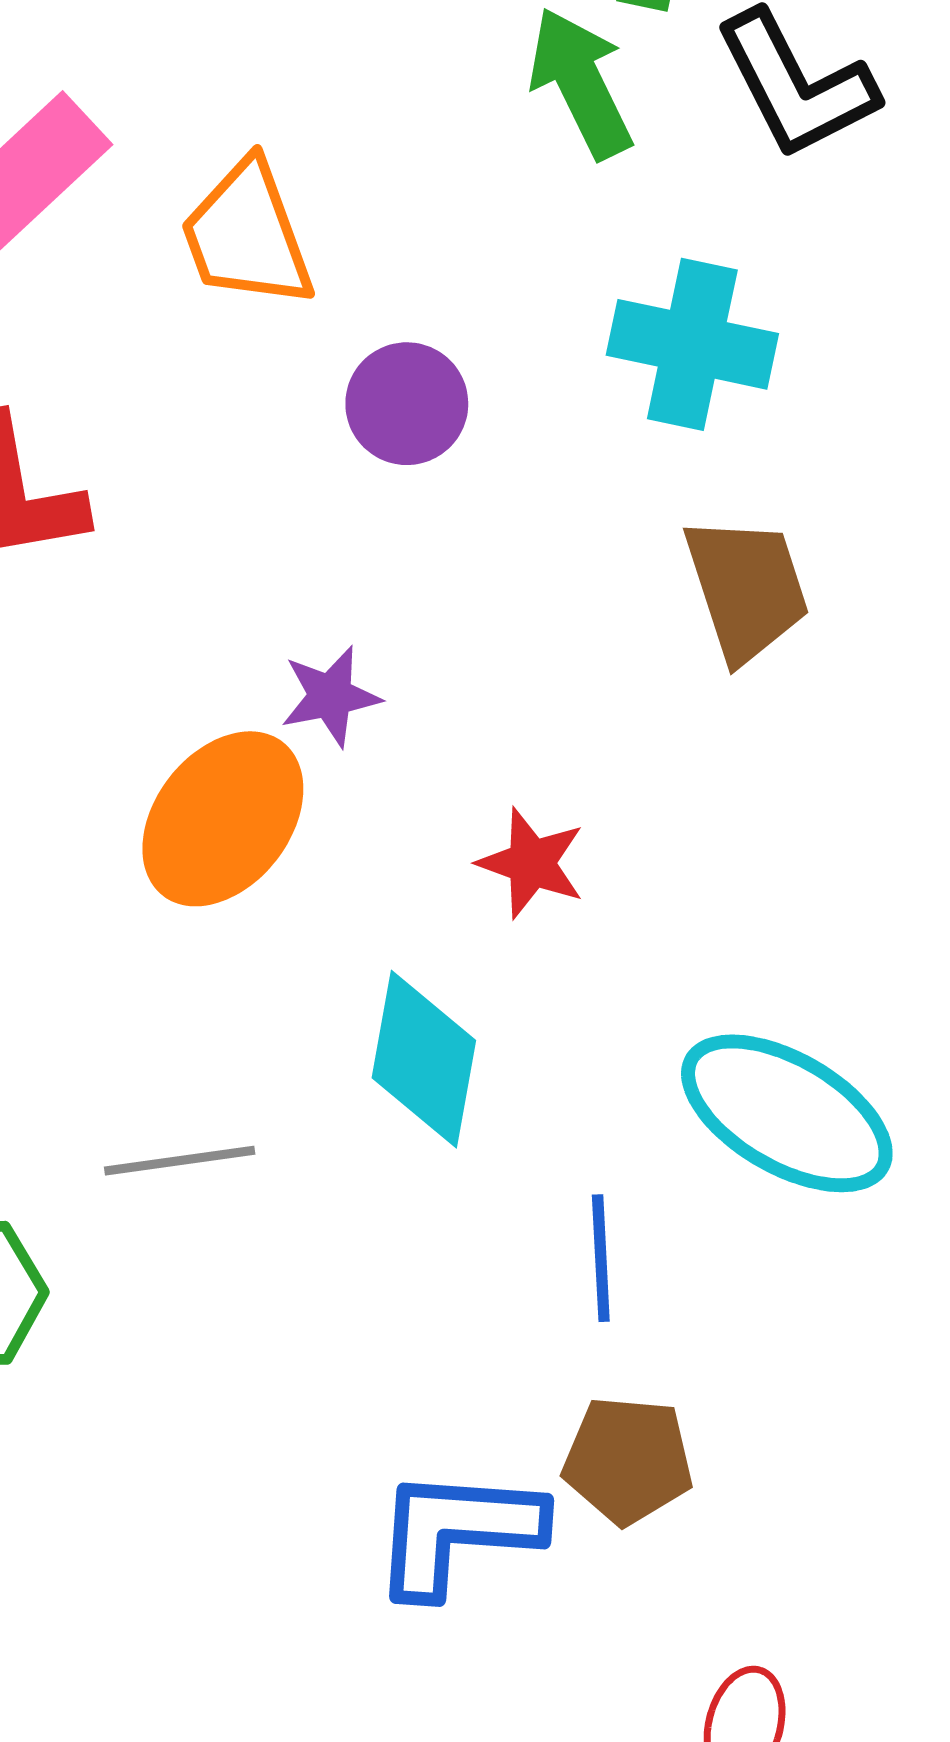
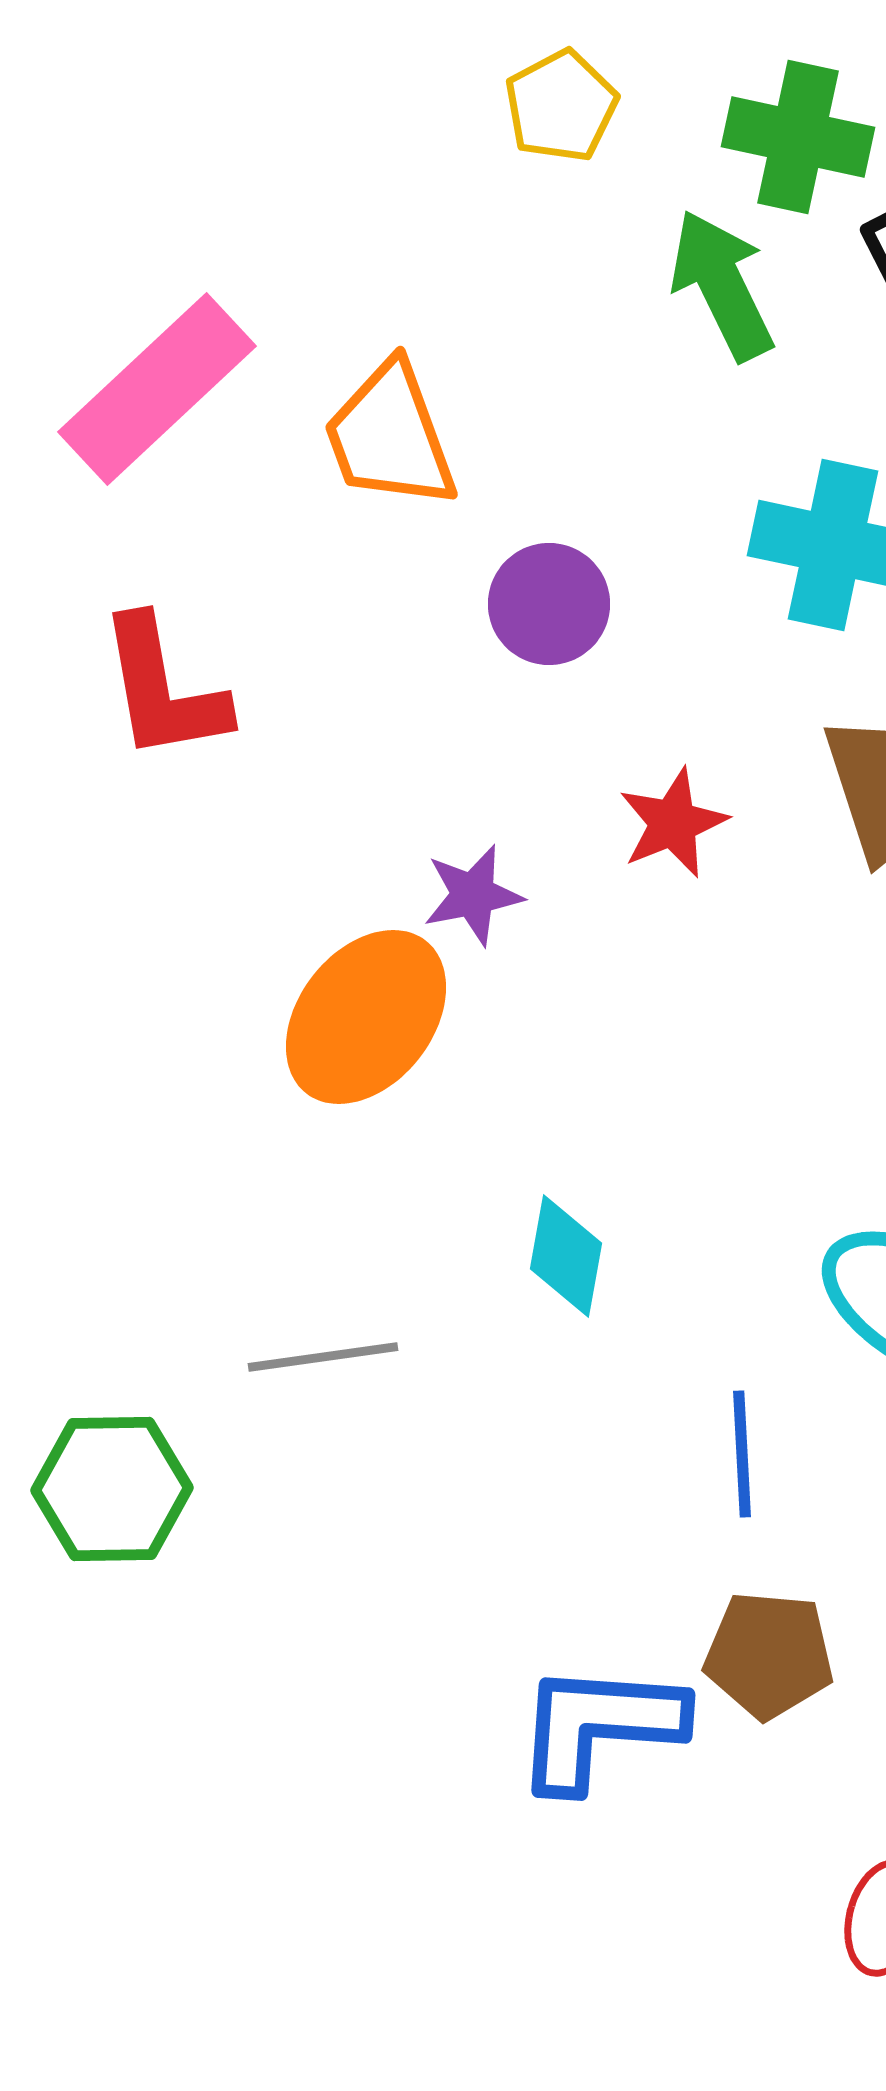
red star: (531, 863) -> (673, 823), moved, turned 30
cyan diamond: (424, 1059) -> (566, 1256), size x0.7

